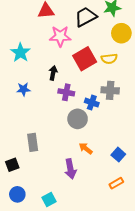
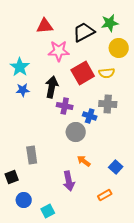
black arrow: (53, 73) -> (52, 87), size x1.5
blue star: (23, 89) -> (23, 90), moved
orange rectangle: (116, 183) -> (105, 195), moved
blue circle: (17, 194) -> (24, 200), moved

